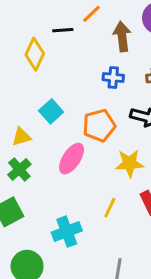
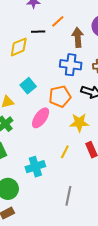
yellow diamond: (35, 54) -> (19, 47), turned 40
blue cross: (113, 78) -> (71, 65), size x1.5

